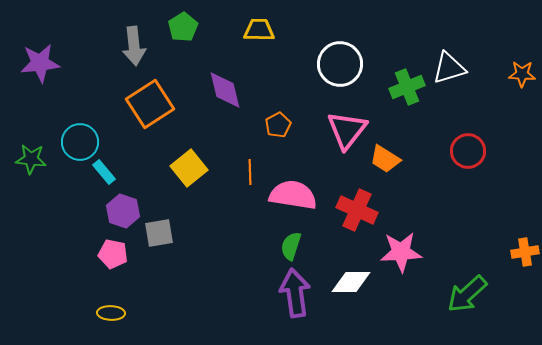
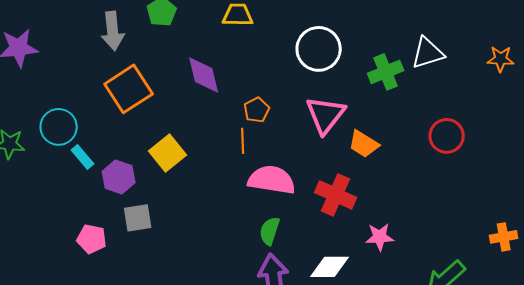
orange line: (250, 172) -> (243, 141), moved
purple hexagon: (123, 211) -> (119, 177), moved
pink star: (401, 252) -> (380, 237), size x0.7

